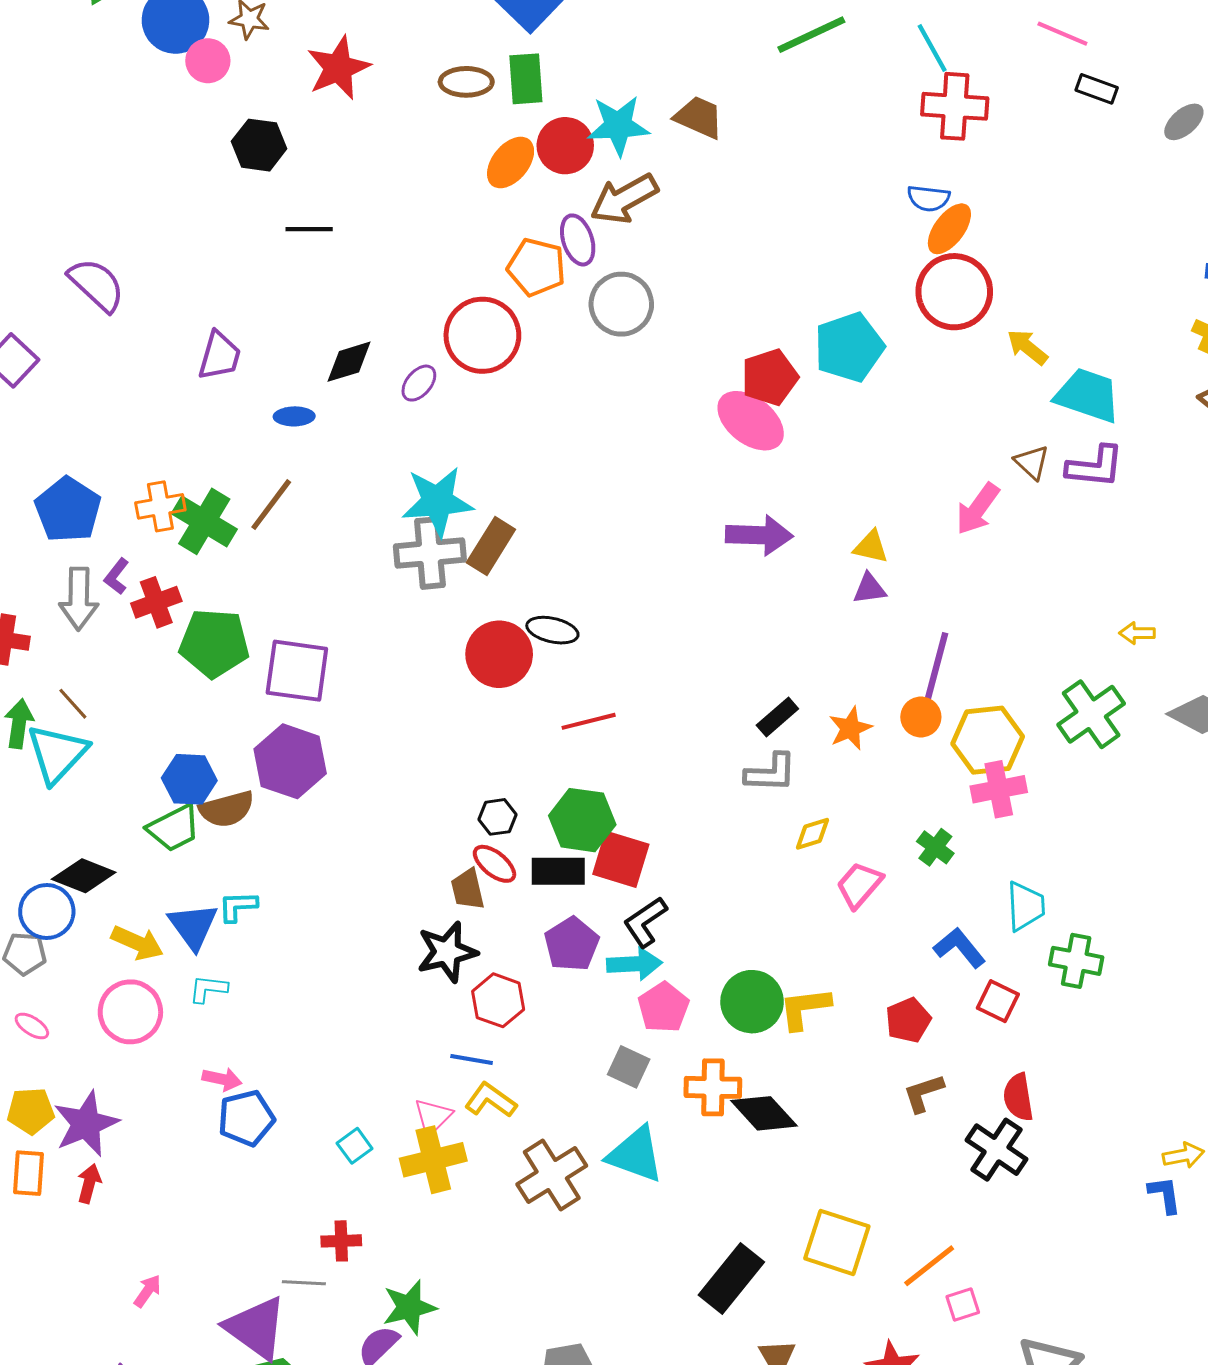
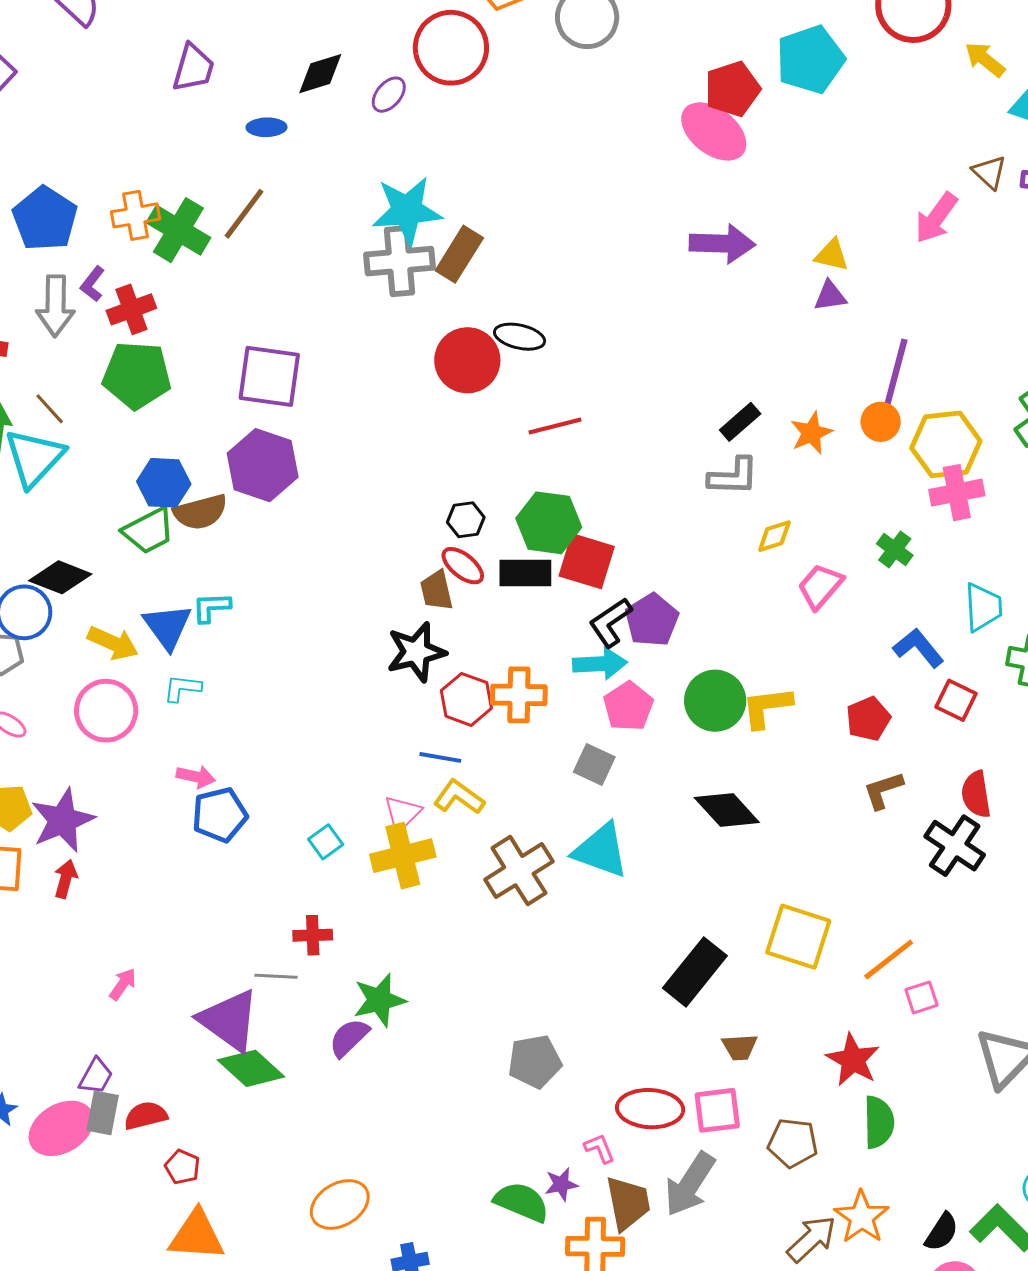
green pentagon: (214, 643) -> (137, 375), moved
purple pentagon: (572, 944) -> (652, 620), moved
orange cross: (713, 1087) -> (519, 695), moved

